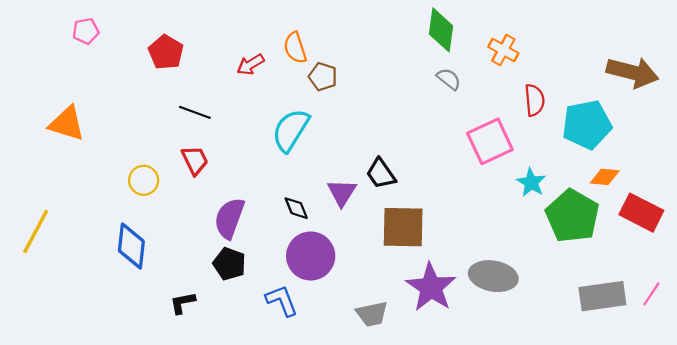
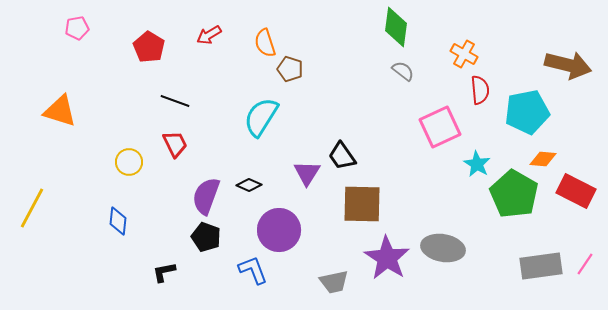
orange cross: (503, 50) -> (464, 54), moved
red arrow: (251, 64) -> (209, 35), moved
black diamond: (296, 208) -> (249, 185), moved, turned -45
blue diamond: (131, 246) -> (118, 221), size x0.7

